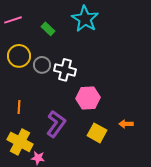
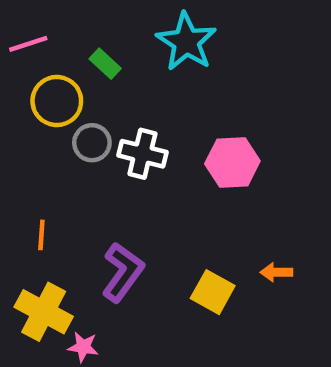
yellow circle: (19, 56) -> (57, 101), moved
pink hexagon: (88, 98) -> (232, 162), moved

